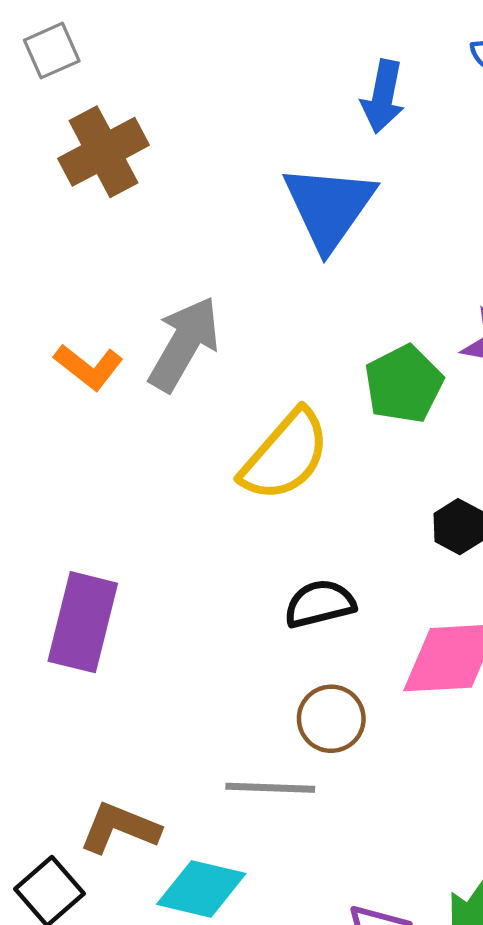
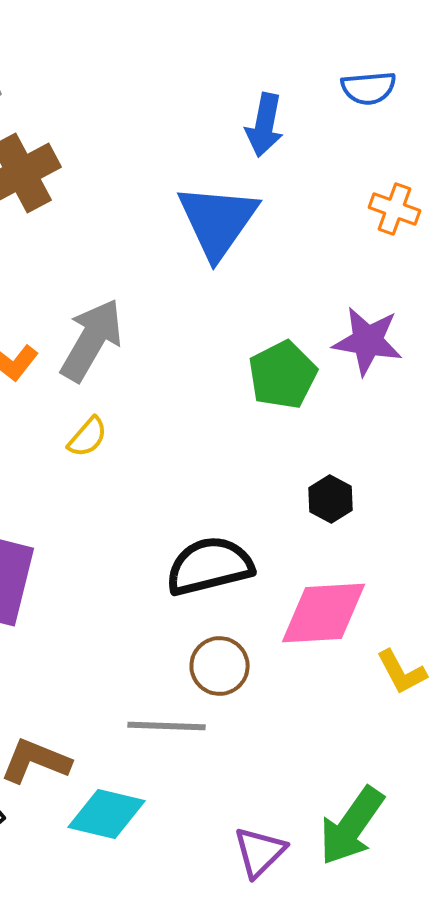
yellow semicircle: (285, 455) -> (88, 437), moved, size x0.5
black semicircle: (320, 604) -> (210, 566), size x1.4

